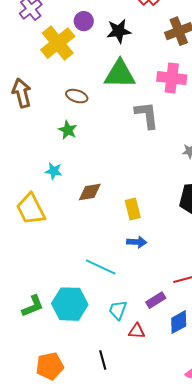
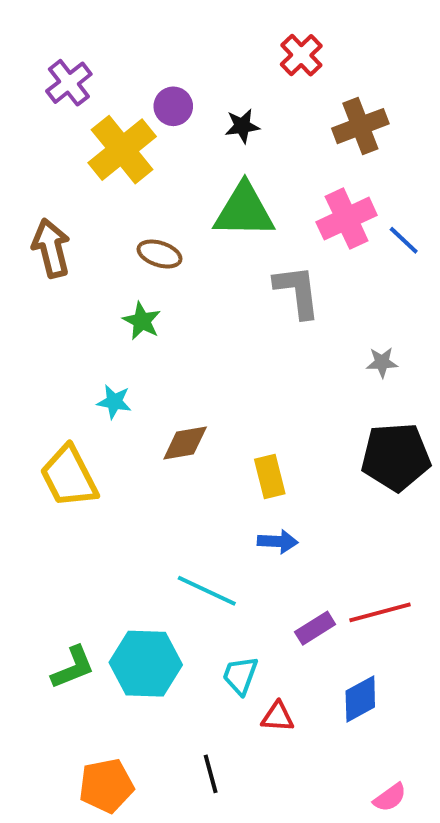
black star: (119, 31) -> (242, 126), size x0.7
pink cross: (172, 78) -> (347, 219), turned -32
purple rectangle: (156, 300) -> (315, 628), moved

